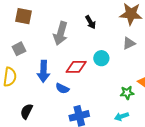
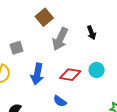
brown square: (24, 16) -> (44, 17), moved, turned 30
blue semicircle: (62, 88) -> (60, 101), moved

